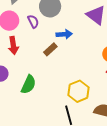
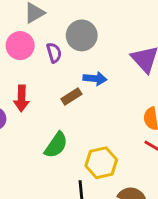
red arrow: (13, 46) -> (22, 98), moved
green semicircle: (28, 84) -> (56, 145), moved

